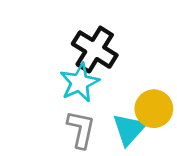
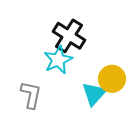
gray L-shape: (81, 129) -> (31, 95), moved

